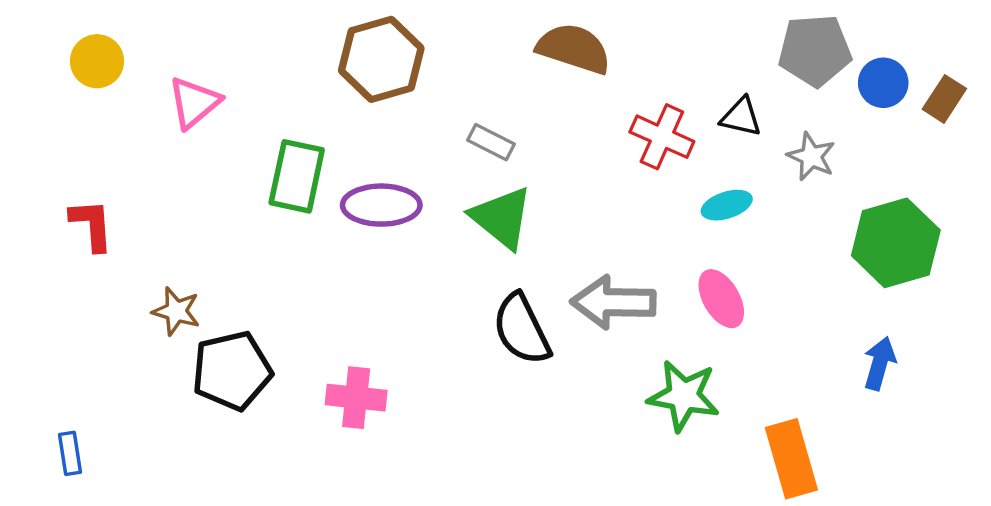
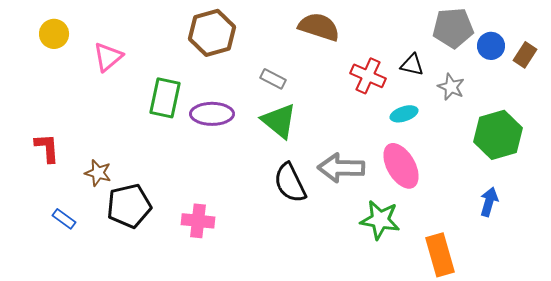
red L-shape: (92, 225) -> (47, 148), moved
pink ellipse: (721, 299) -> (401, 166), size x1.4
blue rectangle: (70, 453) -> (64, 219), moved, turned -45

